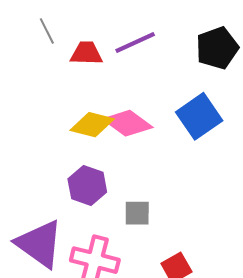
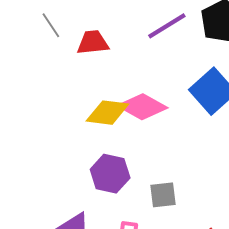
purple line: (135, 42) -> (167, 26), moved

